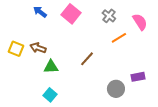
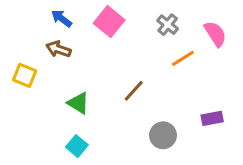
brown arrow: (38, 48) -> (58, 49), moved
green triangle: (51, 67) -> (78, 103), turned 35
gray circle: (116, 89) -> (163, 135), moved

